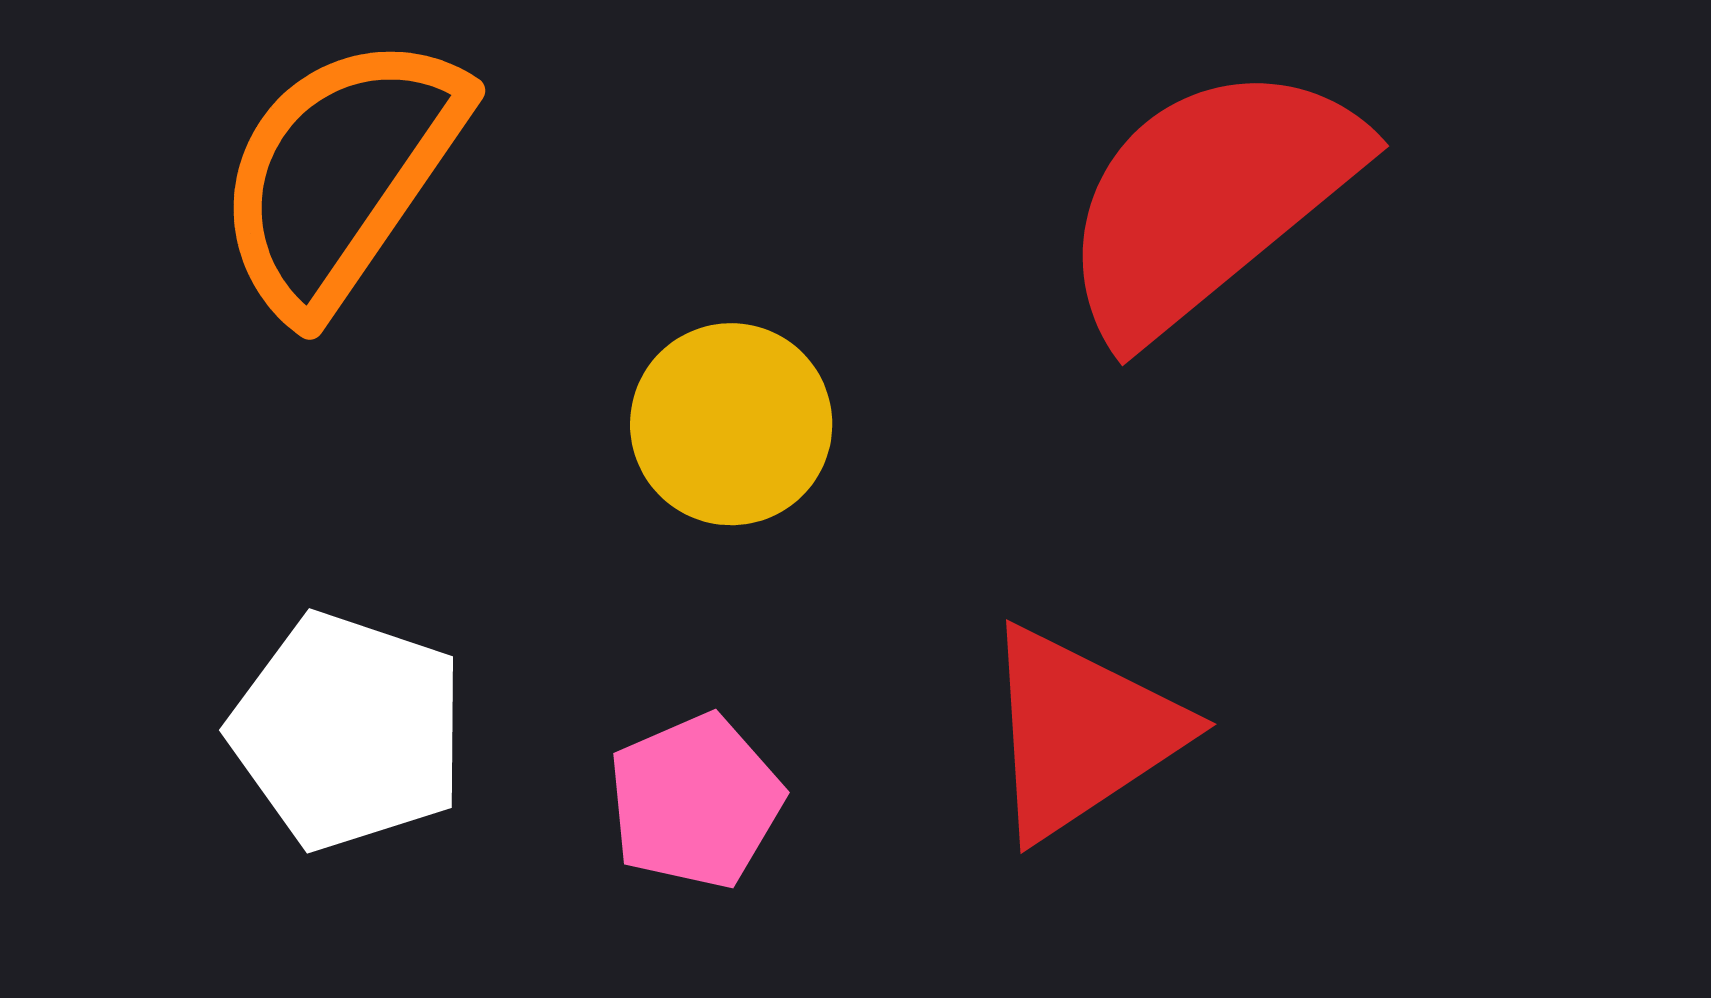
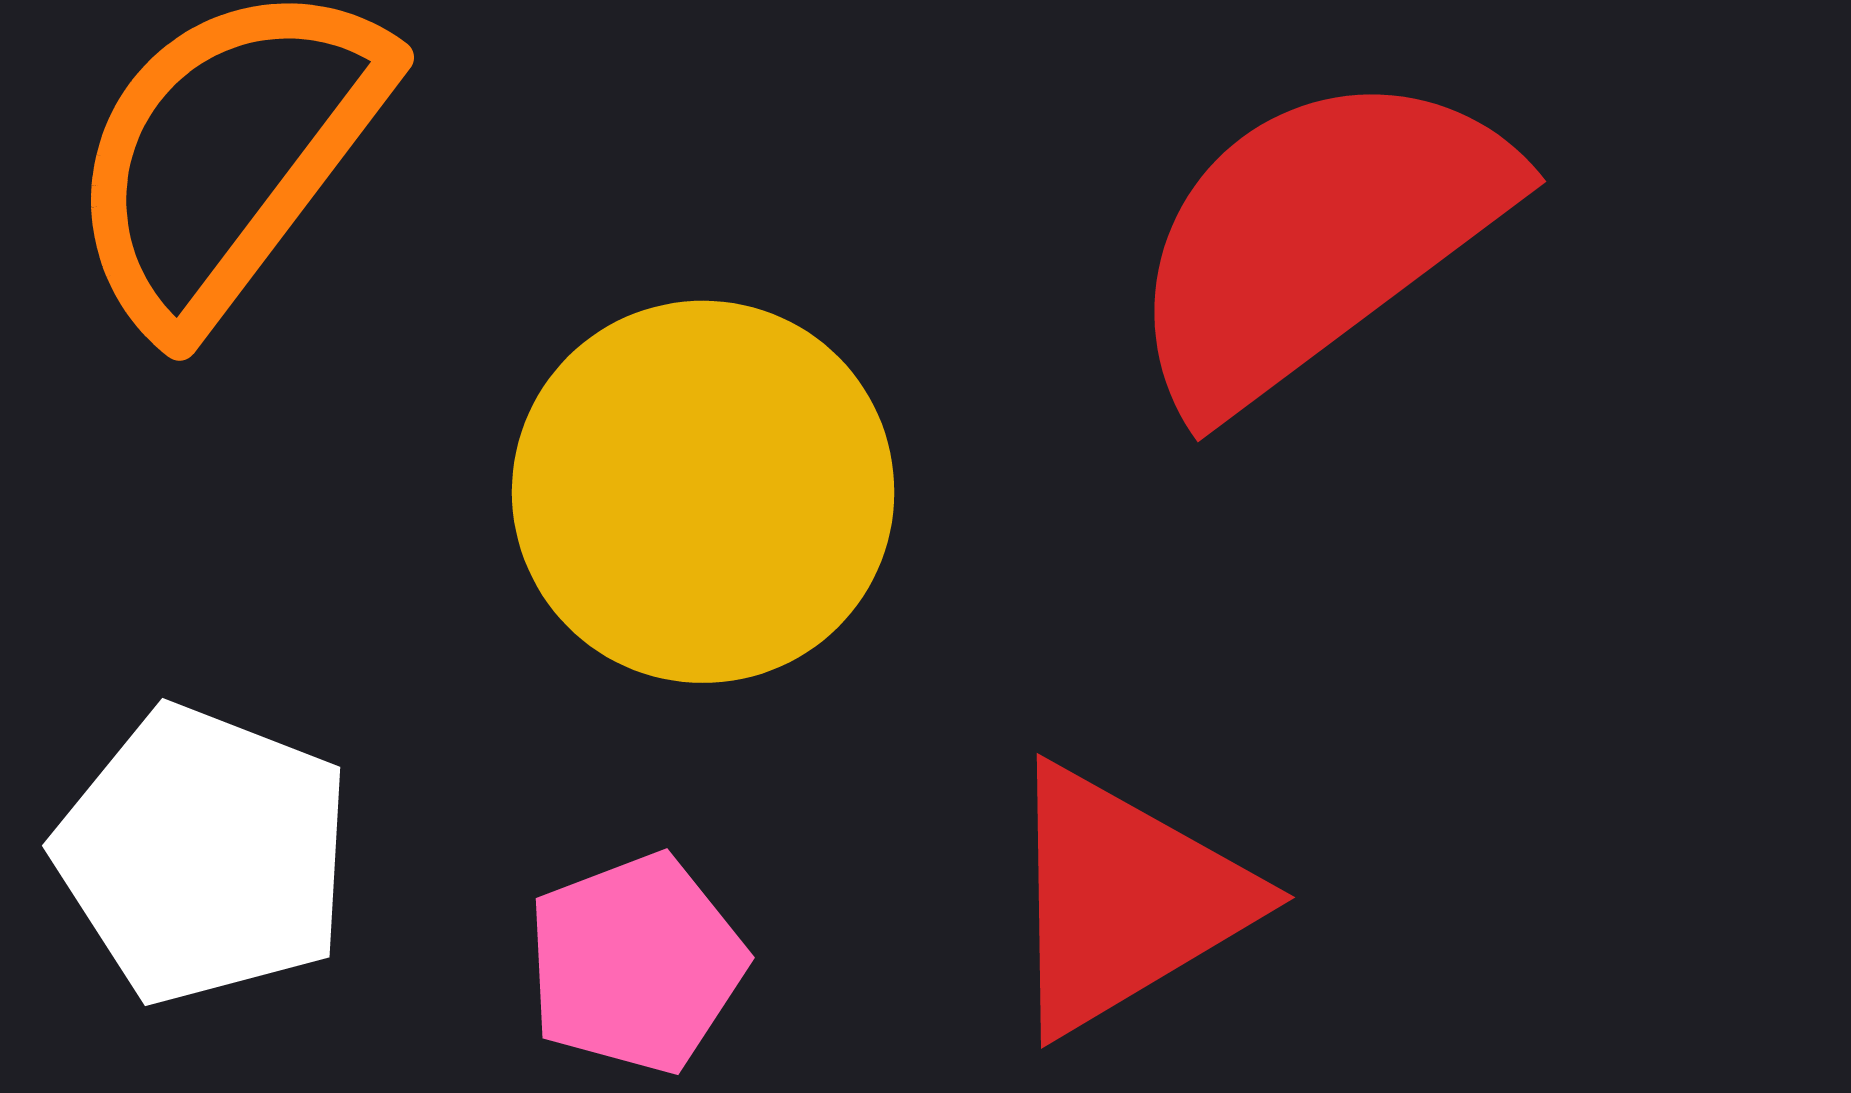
yellow circle: (731, 424) -> (703, 492), size x1.5

